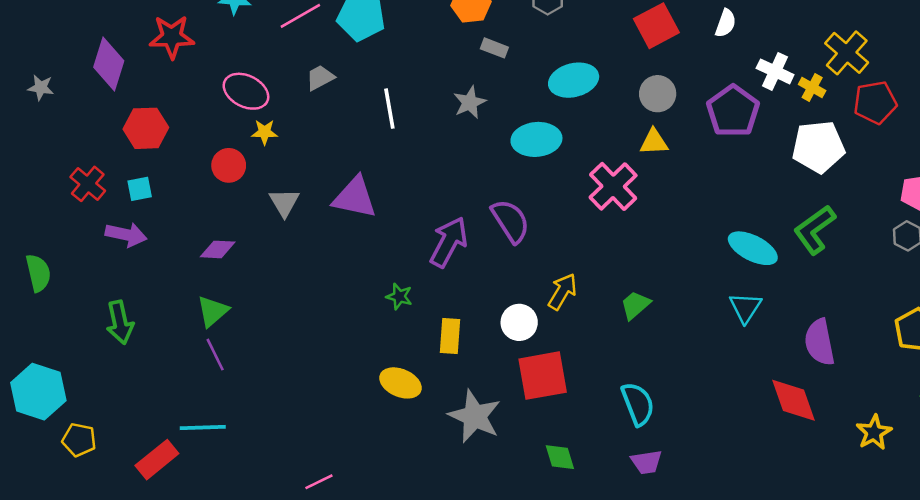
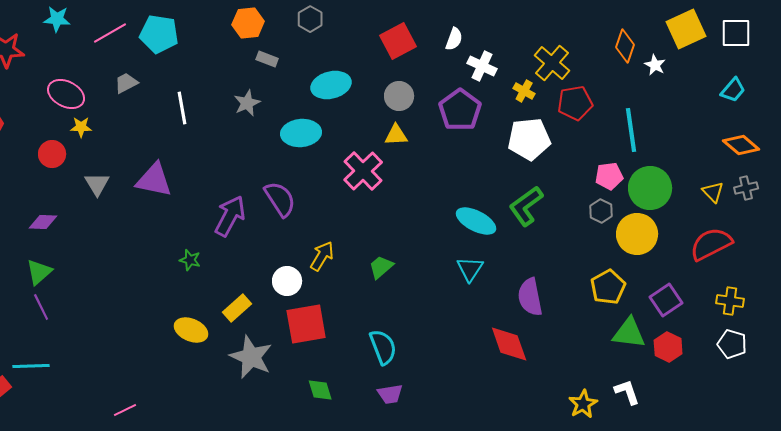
white cross: (775, 71) -> (482, 66), moved
yellow rectangle: (450, 336) -> (237, 308), moved, turned 44
yellow star: (874, 432) -> (583, 404), moved

